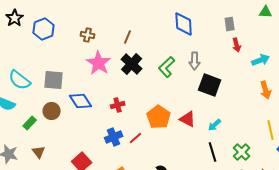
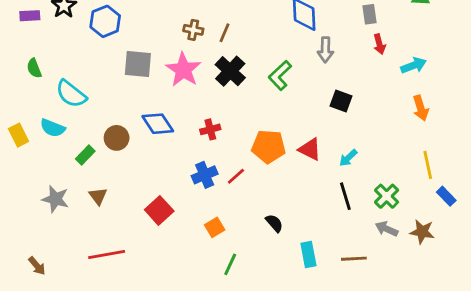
brown cross: (88, 35) -> (193, 30), moved
gray arrow: (195, 61) -> (325, 50), moved
gray square: (54, 80) -> (138, 64), moved
black square: (210, 85) -> (341, 101), size x0.7
orange pentagon: (159, 117) -> (269, 146), turned -30

